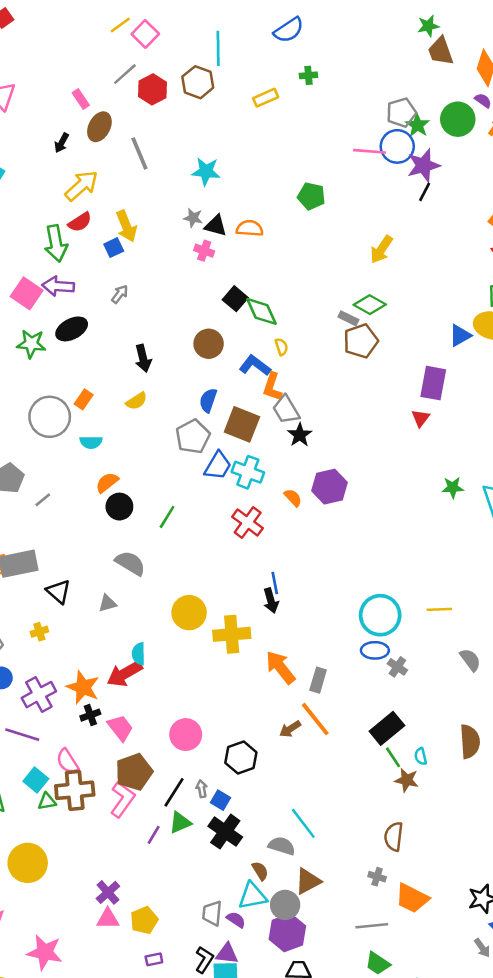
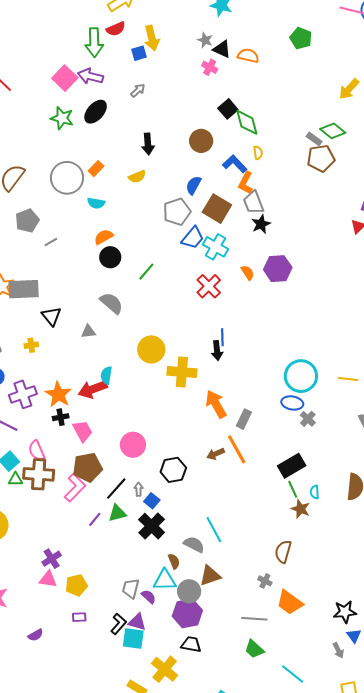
black ellipse: (72, 329) -> (96, 112), turned -30

